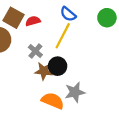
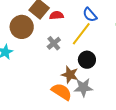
black circle: (58, 66) -> (87, 60), moved
brown star: (44, 71) -> (70, 75), moved

